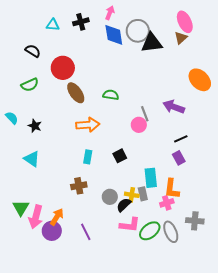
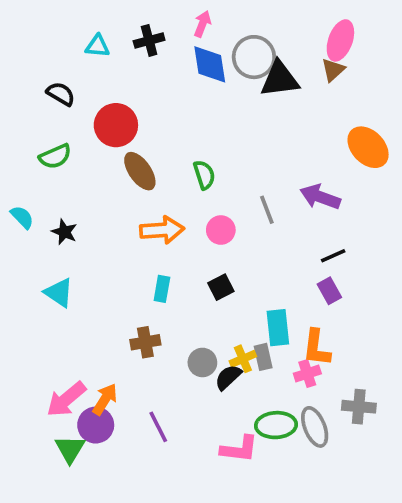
pink ellipse: (185, 22) -> (340, 40), turned 45
green semicircle: (111, 95) -> (204, 175), turned 63
pink circle: (139, 125) -> (221, 230), moved
yellow cross: (132, 195) -> (243, 359), turned -32
green triangle: (21, 208) -> (70, 449), moved
pink arrow: (36, 217) -> (66, 399), turned 35
pink L-shape: (130, 225) -> (239, 449), moved
green ellipse: (150, 231) -> (276, 425), turned 35

